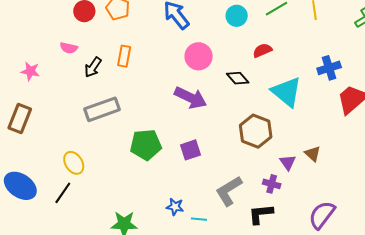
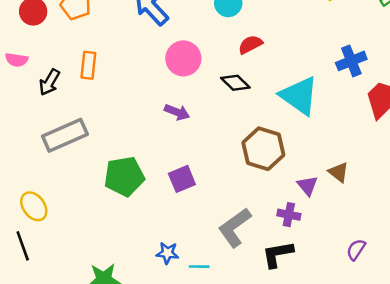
red semicircle: (262, 50) -> (250, 45), moved
purple arrow: (191, 98) -> (177, 112), size x0.6
black line: (63, 193) -> (23, 246), turned -50
purple semicircle: (322, 215) -> (356, 250), size x0.6

